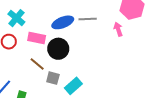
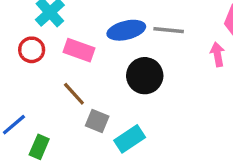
black circle: (58, 49) -> (145, 76), moved

